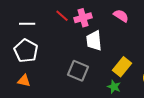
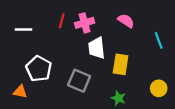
red line: (62, 16) -> (62, 21), turned 64
white pentagon: (26, 51) -> (39, 69), moved
yellow rectangle: (122, 67) -> (121, 64), moved, turned -30

